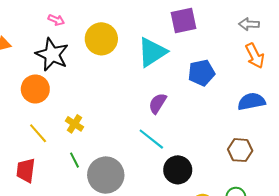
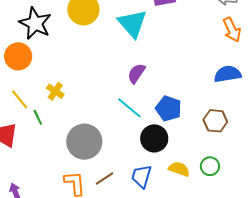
cyan triangle: (152, 52) -> (132, 24), turned -40
blue pentagon: (201, 73) -> (168, 109), moved, turned 30
green line: (74, 160) -> (38, 117), moved

